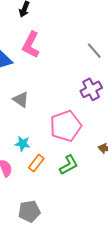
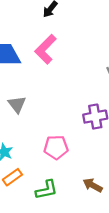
pink pentagon: (66, 126) -> (56, 147), size x0.7

